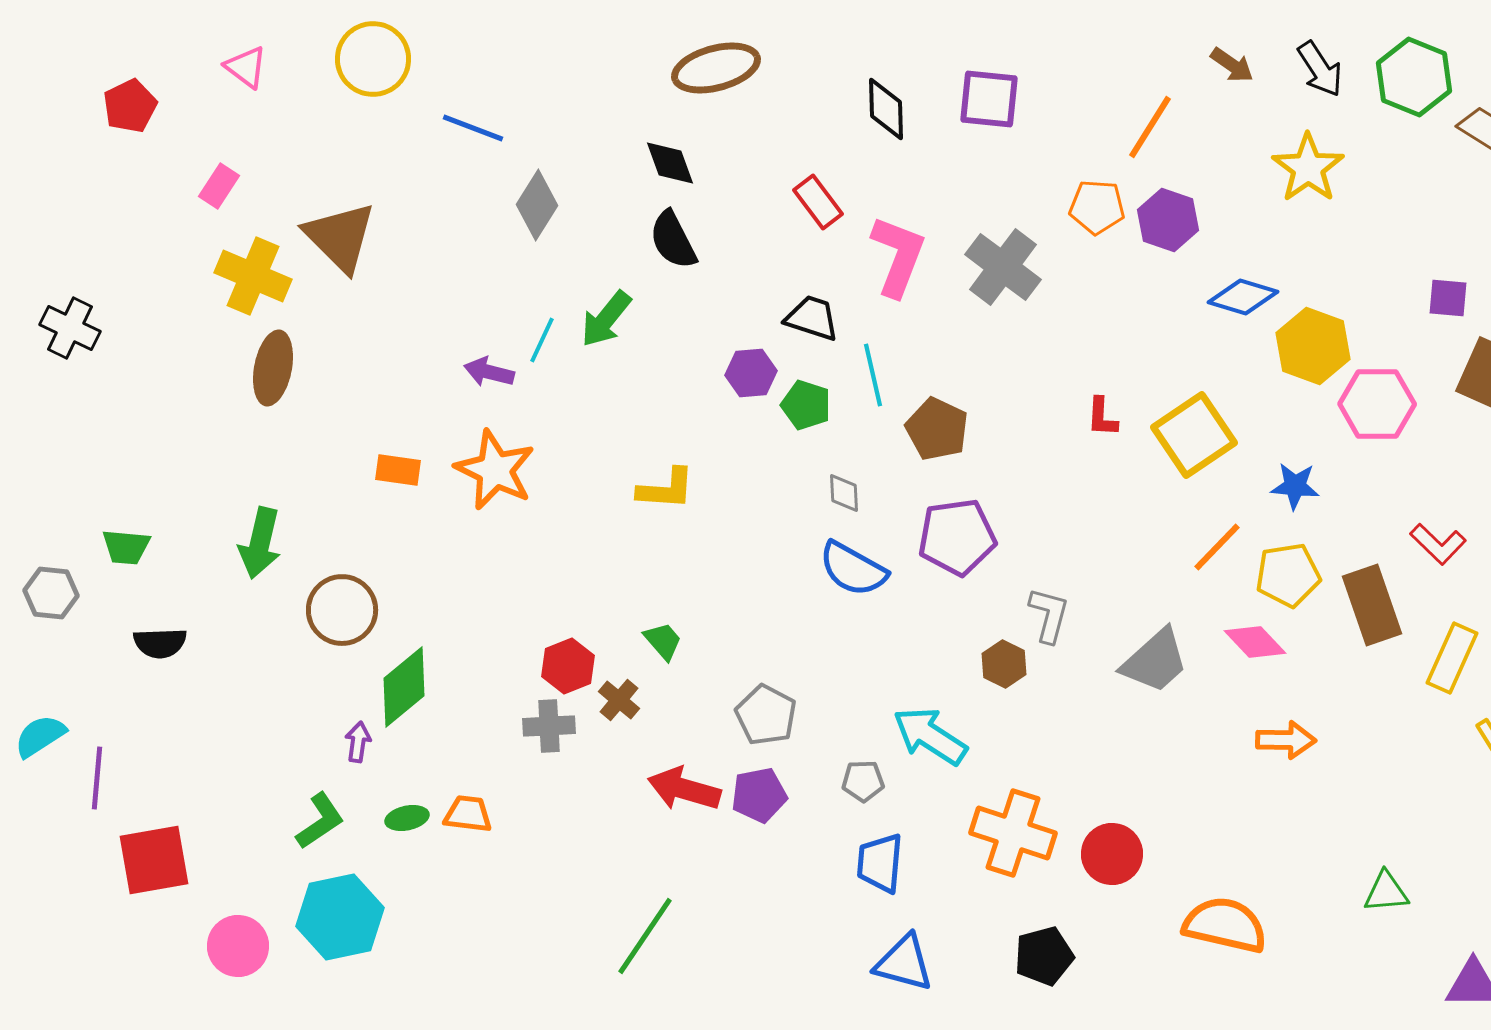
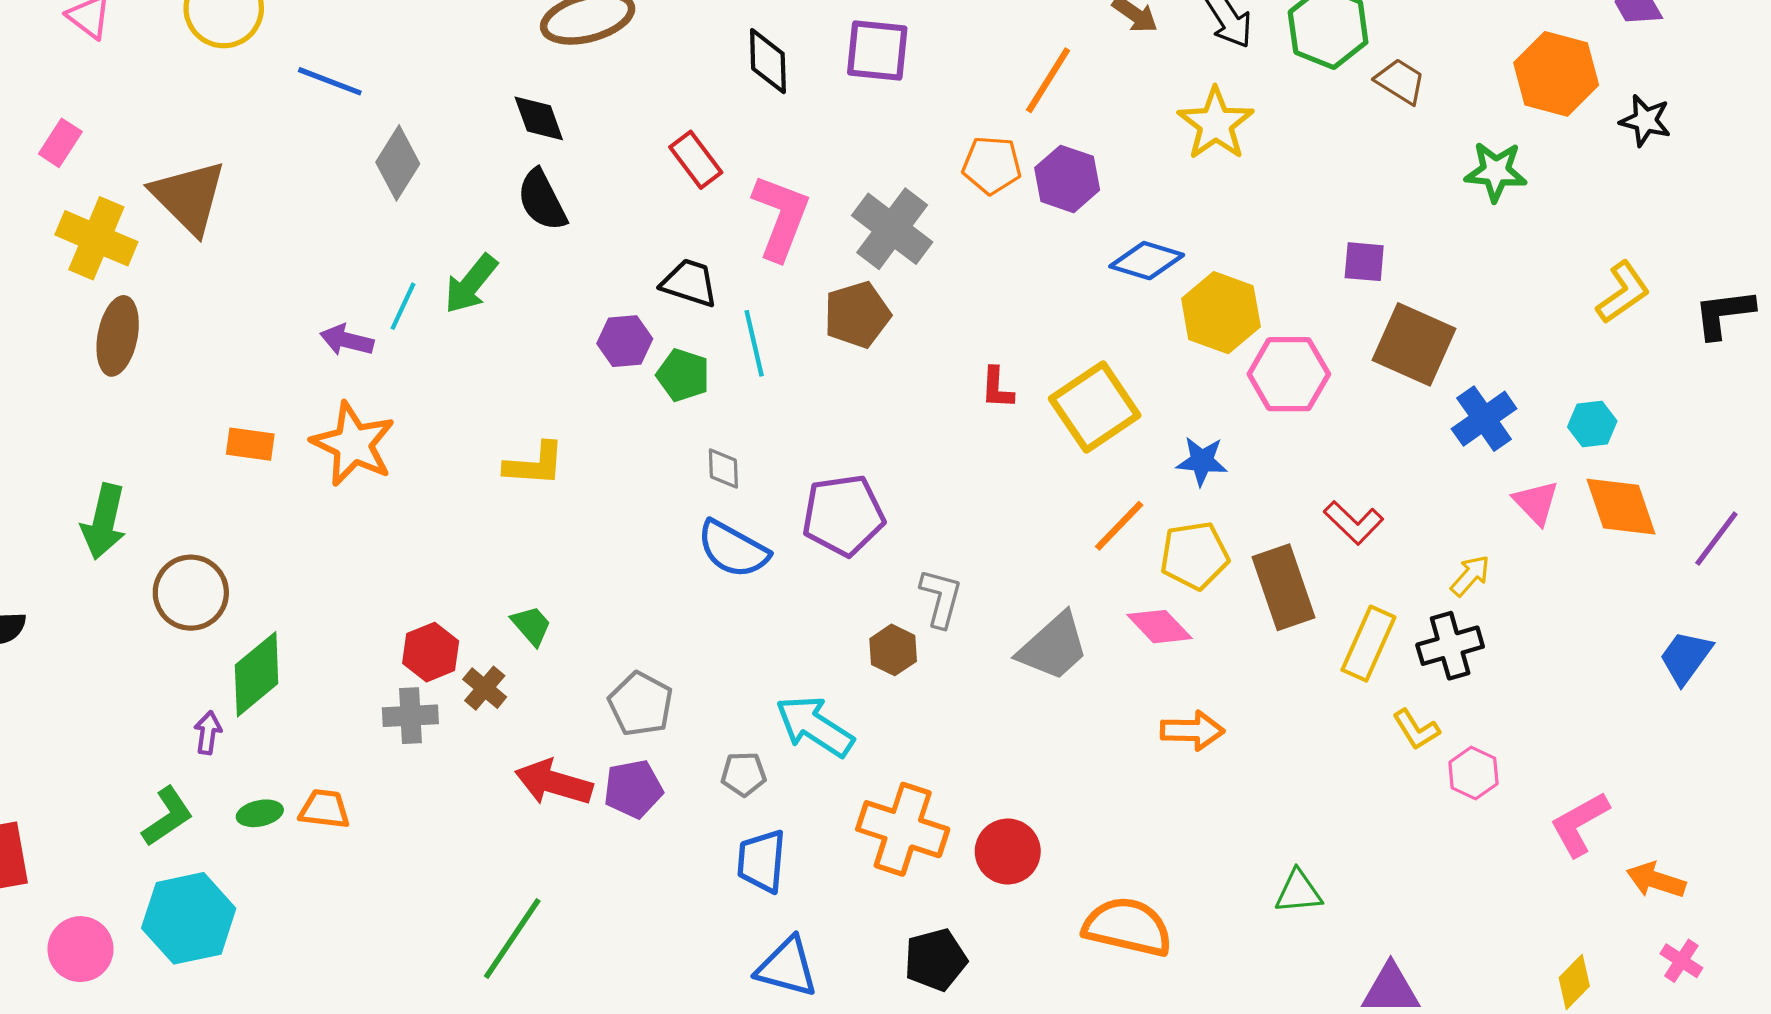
brown pentagon: (937, 429) -> (857, 315), moved, turned 30

